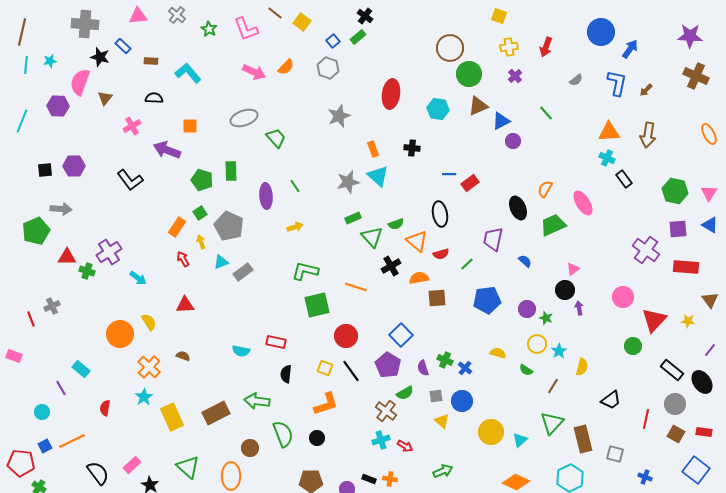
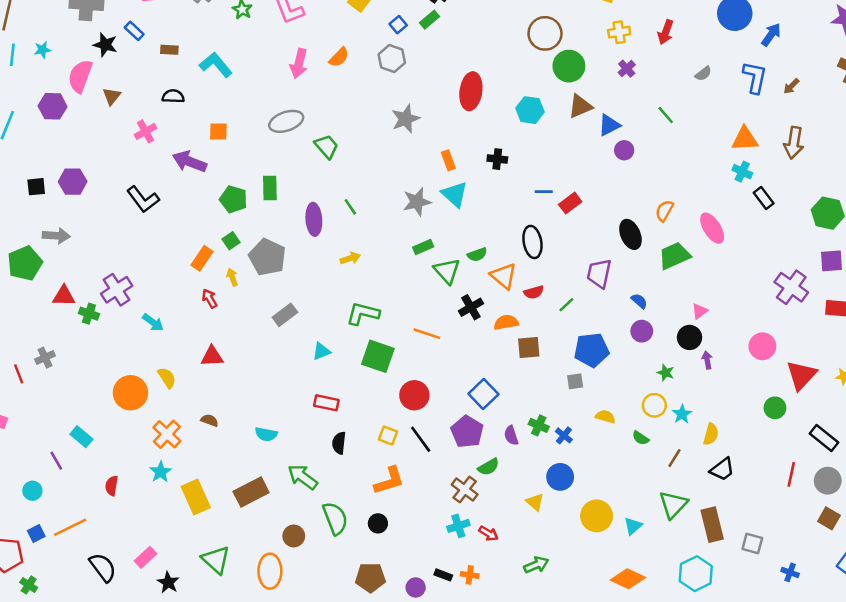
pink arrow: (254, 72) -> (299, 64), turned 80
cyan triangle: (221, 262) -> (321, 351), moved
green square: (317, 305) -> (378, 356), turned 32
purple circle: (527, 309) -> (642, 331), moved
cyan semicircle: (241, 351) -> (266, 434), moved
gray square: (436, 396) -> (575, 381), moved
black trapezoid: (611, 400) -> (722, 469), moved
green arrow: (257, 401) -> (303, 477), turned 30
red line: (646, 419) -> (791, 474), moved

